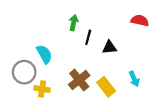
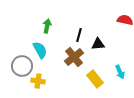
green arrow: (74, 23) -> (47, 26), moved
brown cross: (79, 80) -> (74, 57), moved

